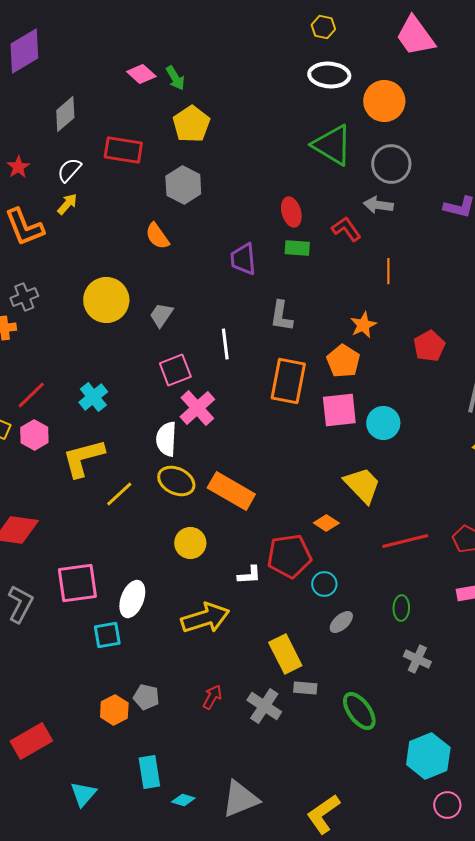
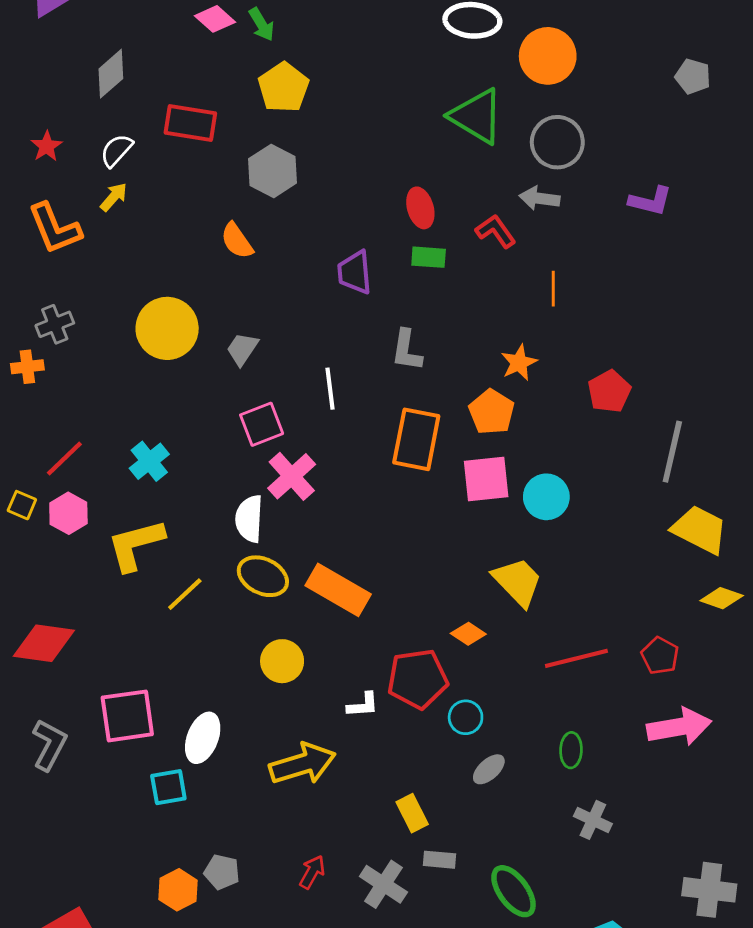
yellow rectangle: (285, 654) -> (412, 813), size x0.7

